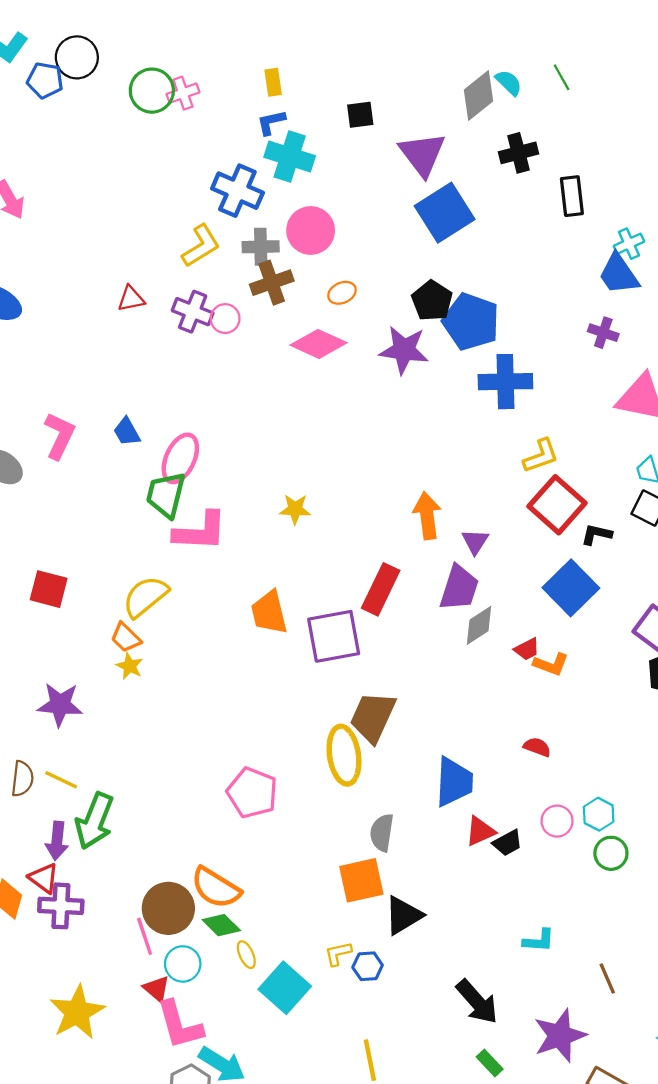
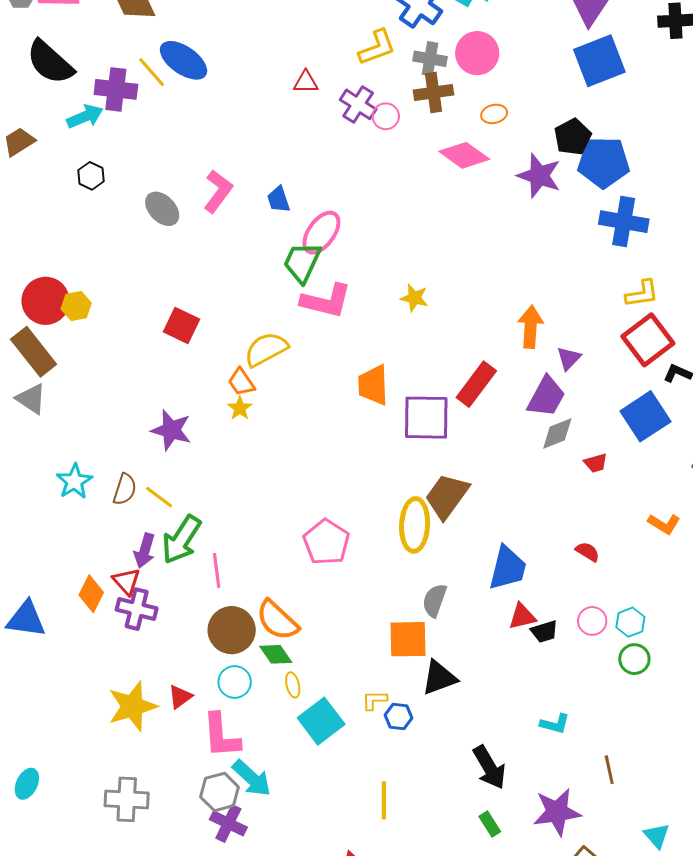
blue pentagon: (471, 322) -> (604, 162), turned -30
orange L-shape: (551, 664) -> (664, 524), moved
pink line: (145, 936) -> (217, 571), moved
red triangle: (157, 989) -> (180, 697), moved, turned 32

